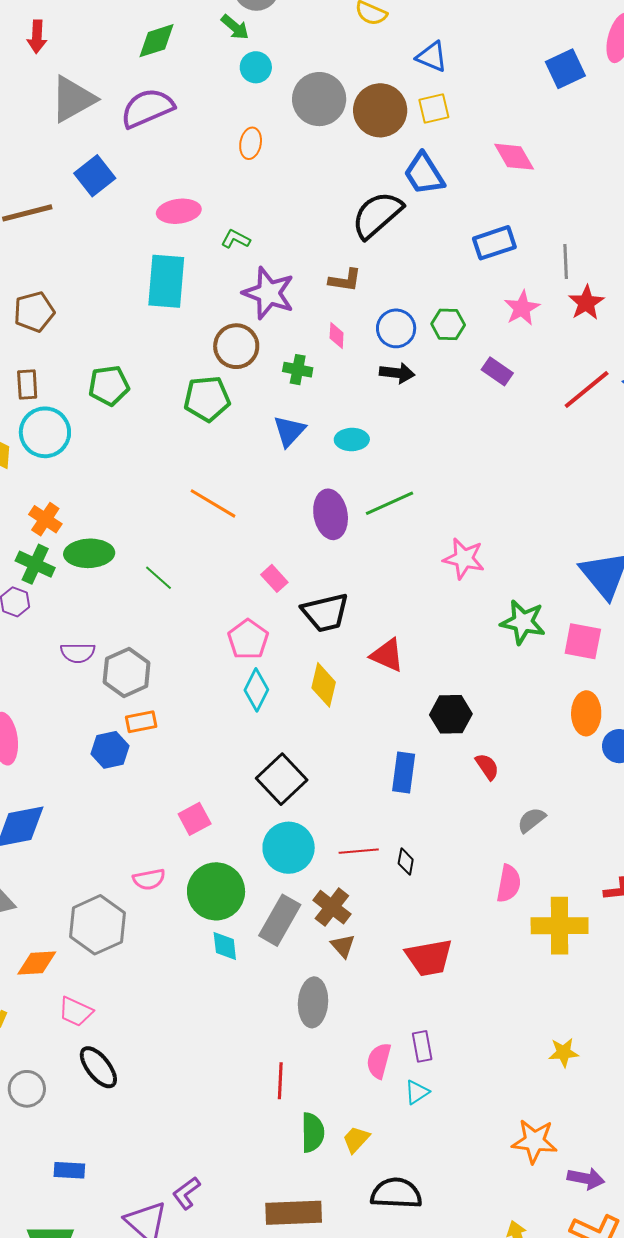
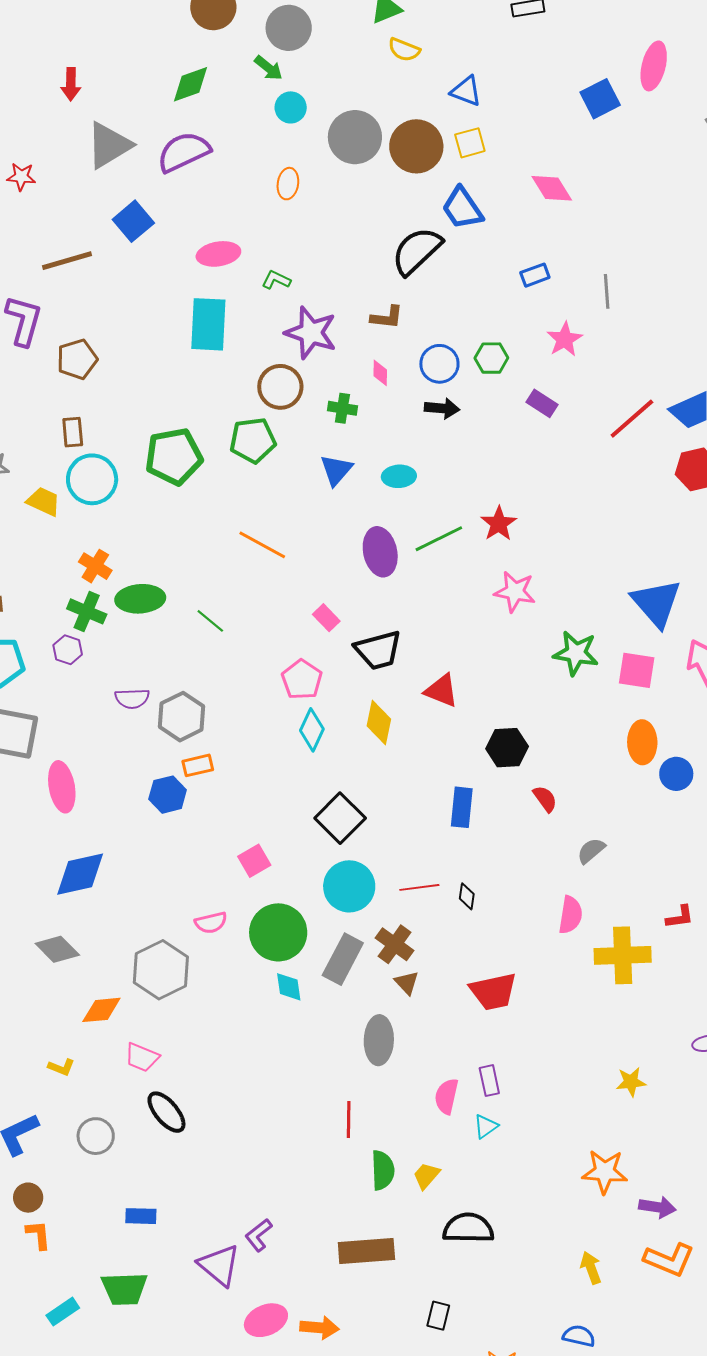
blue rectangle: (494, 243) -> (535, 275), size x0.7
red star: (586, 303) -> (499, 524), moved
green pentagon: (109, 385) -> (174, 456), moved, size x1.4

